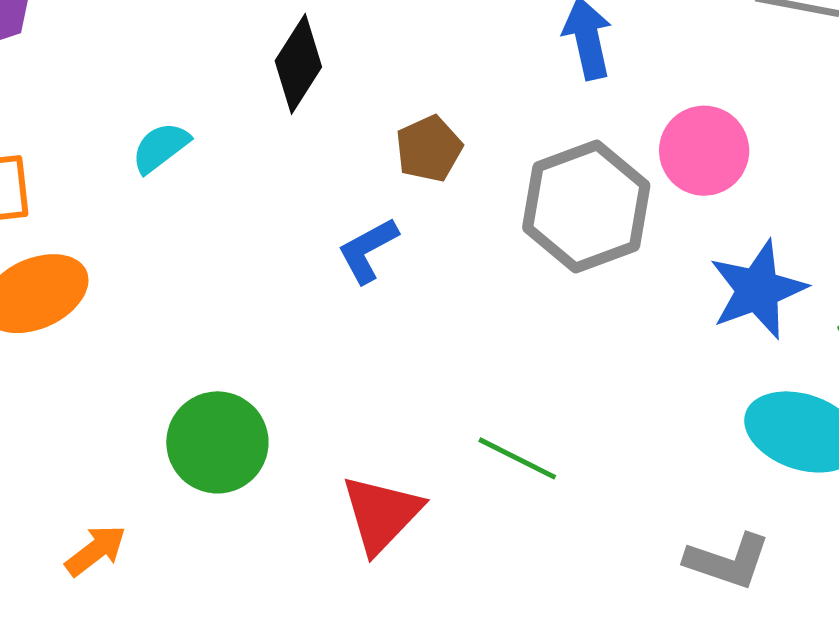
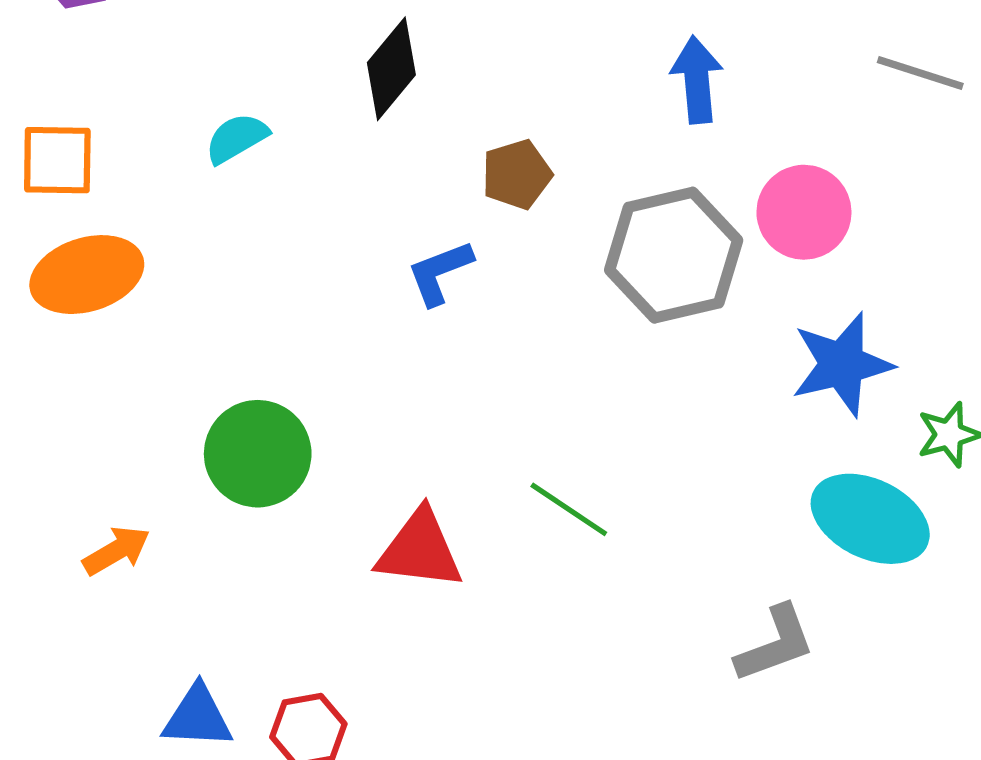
red triangle: (381, 514) -> (420, 550), turned 46
gray L-shape: (728, 561) -> (775, 644), turned -46

